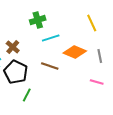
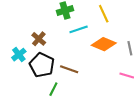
yellow line: (92, 23) -> (104, 14), moved
brown line: (50, 66) -> (69, 69), moved

